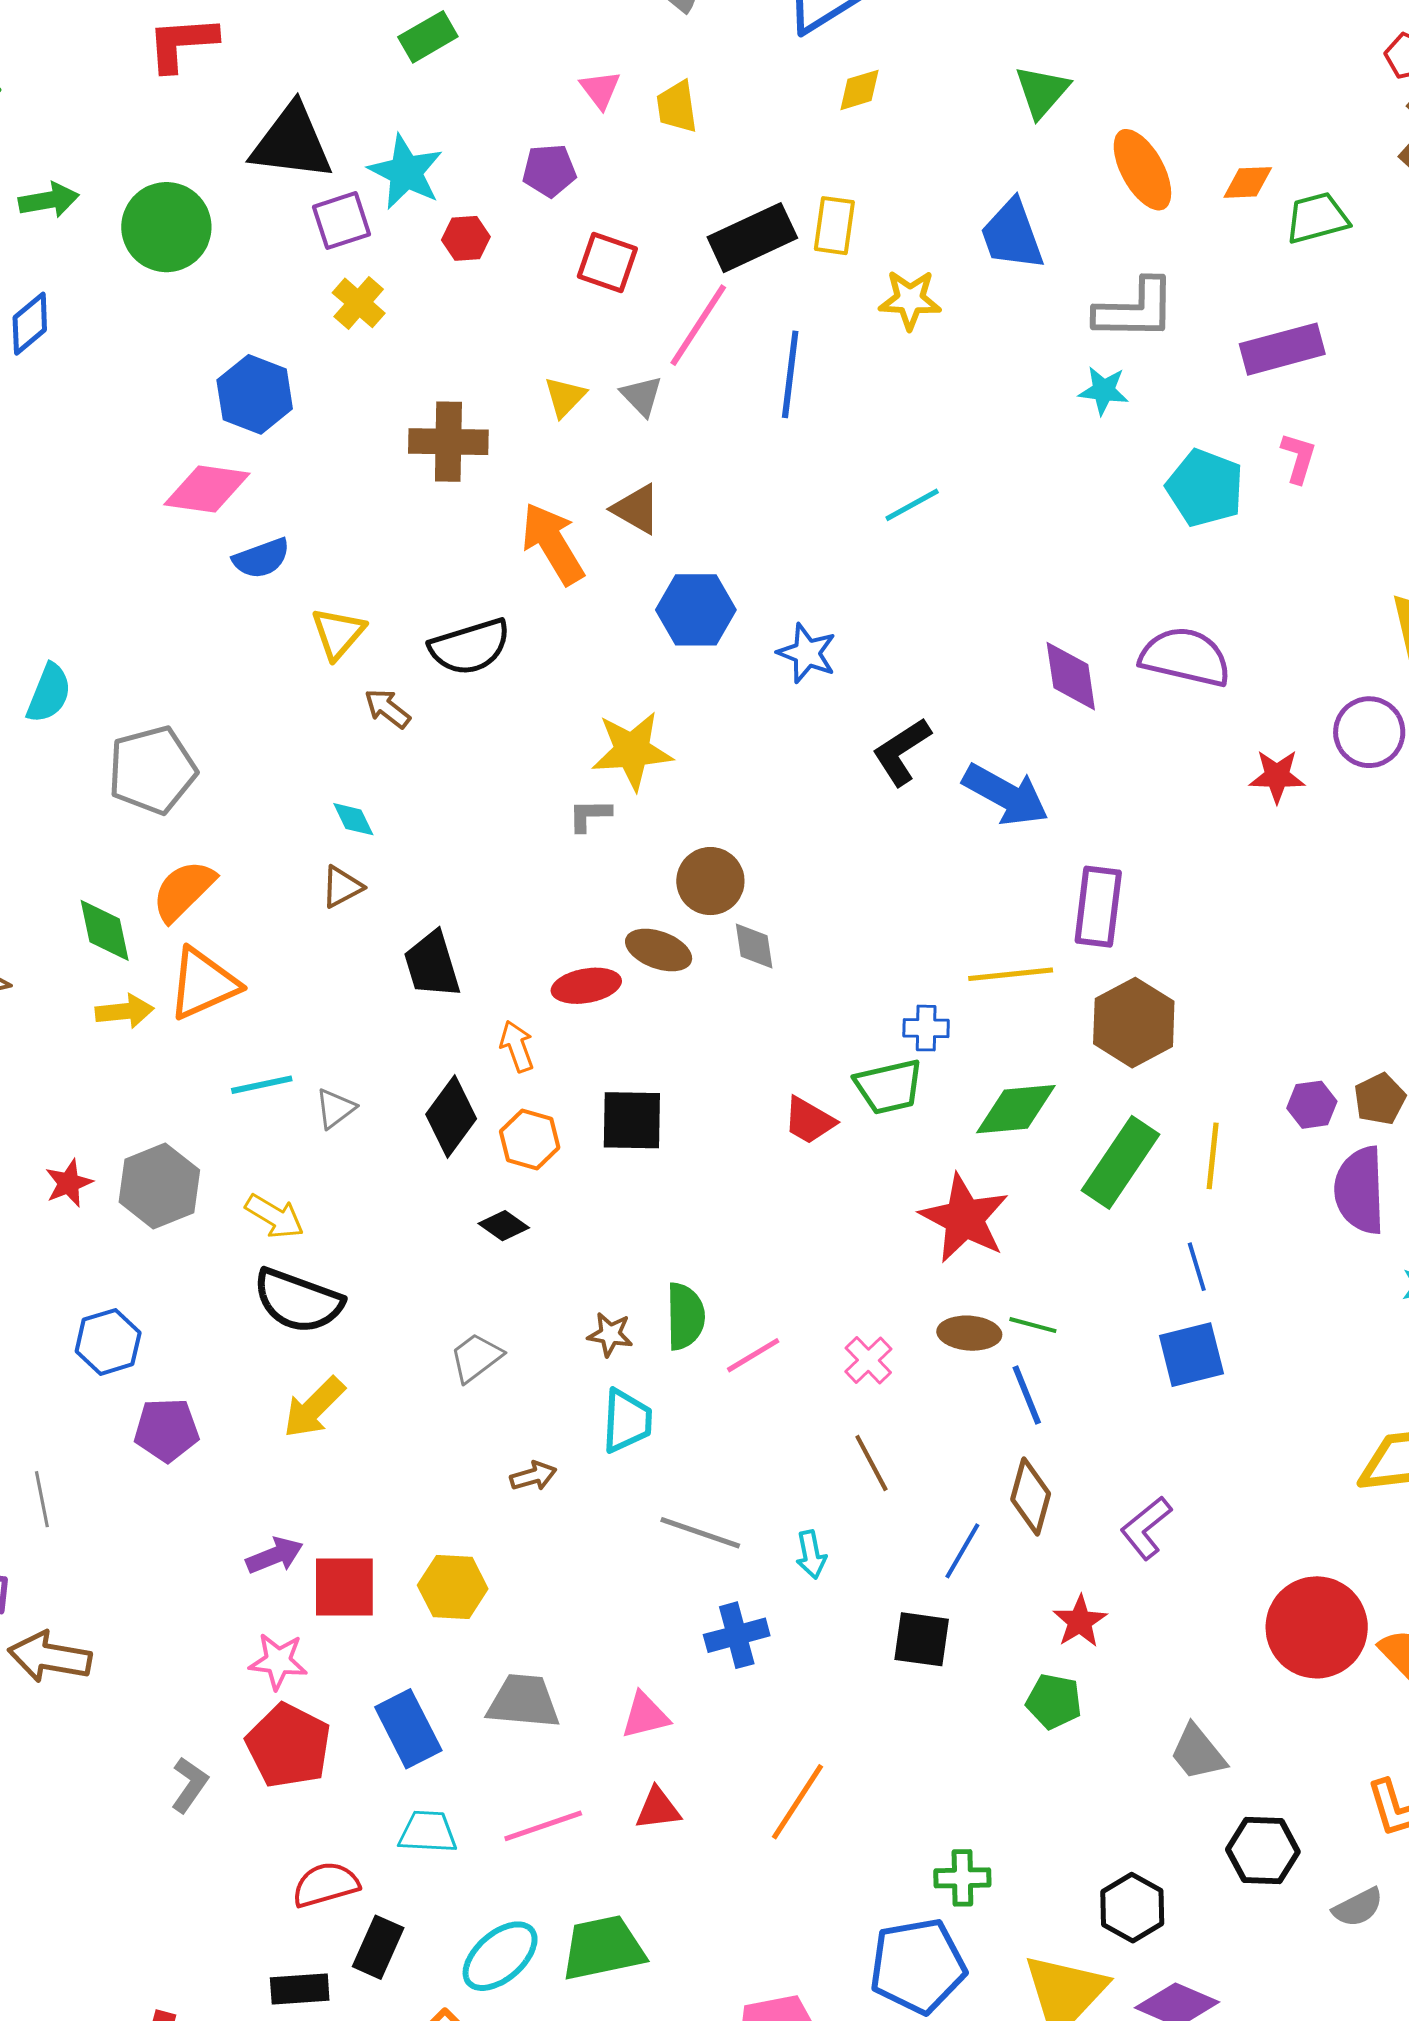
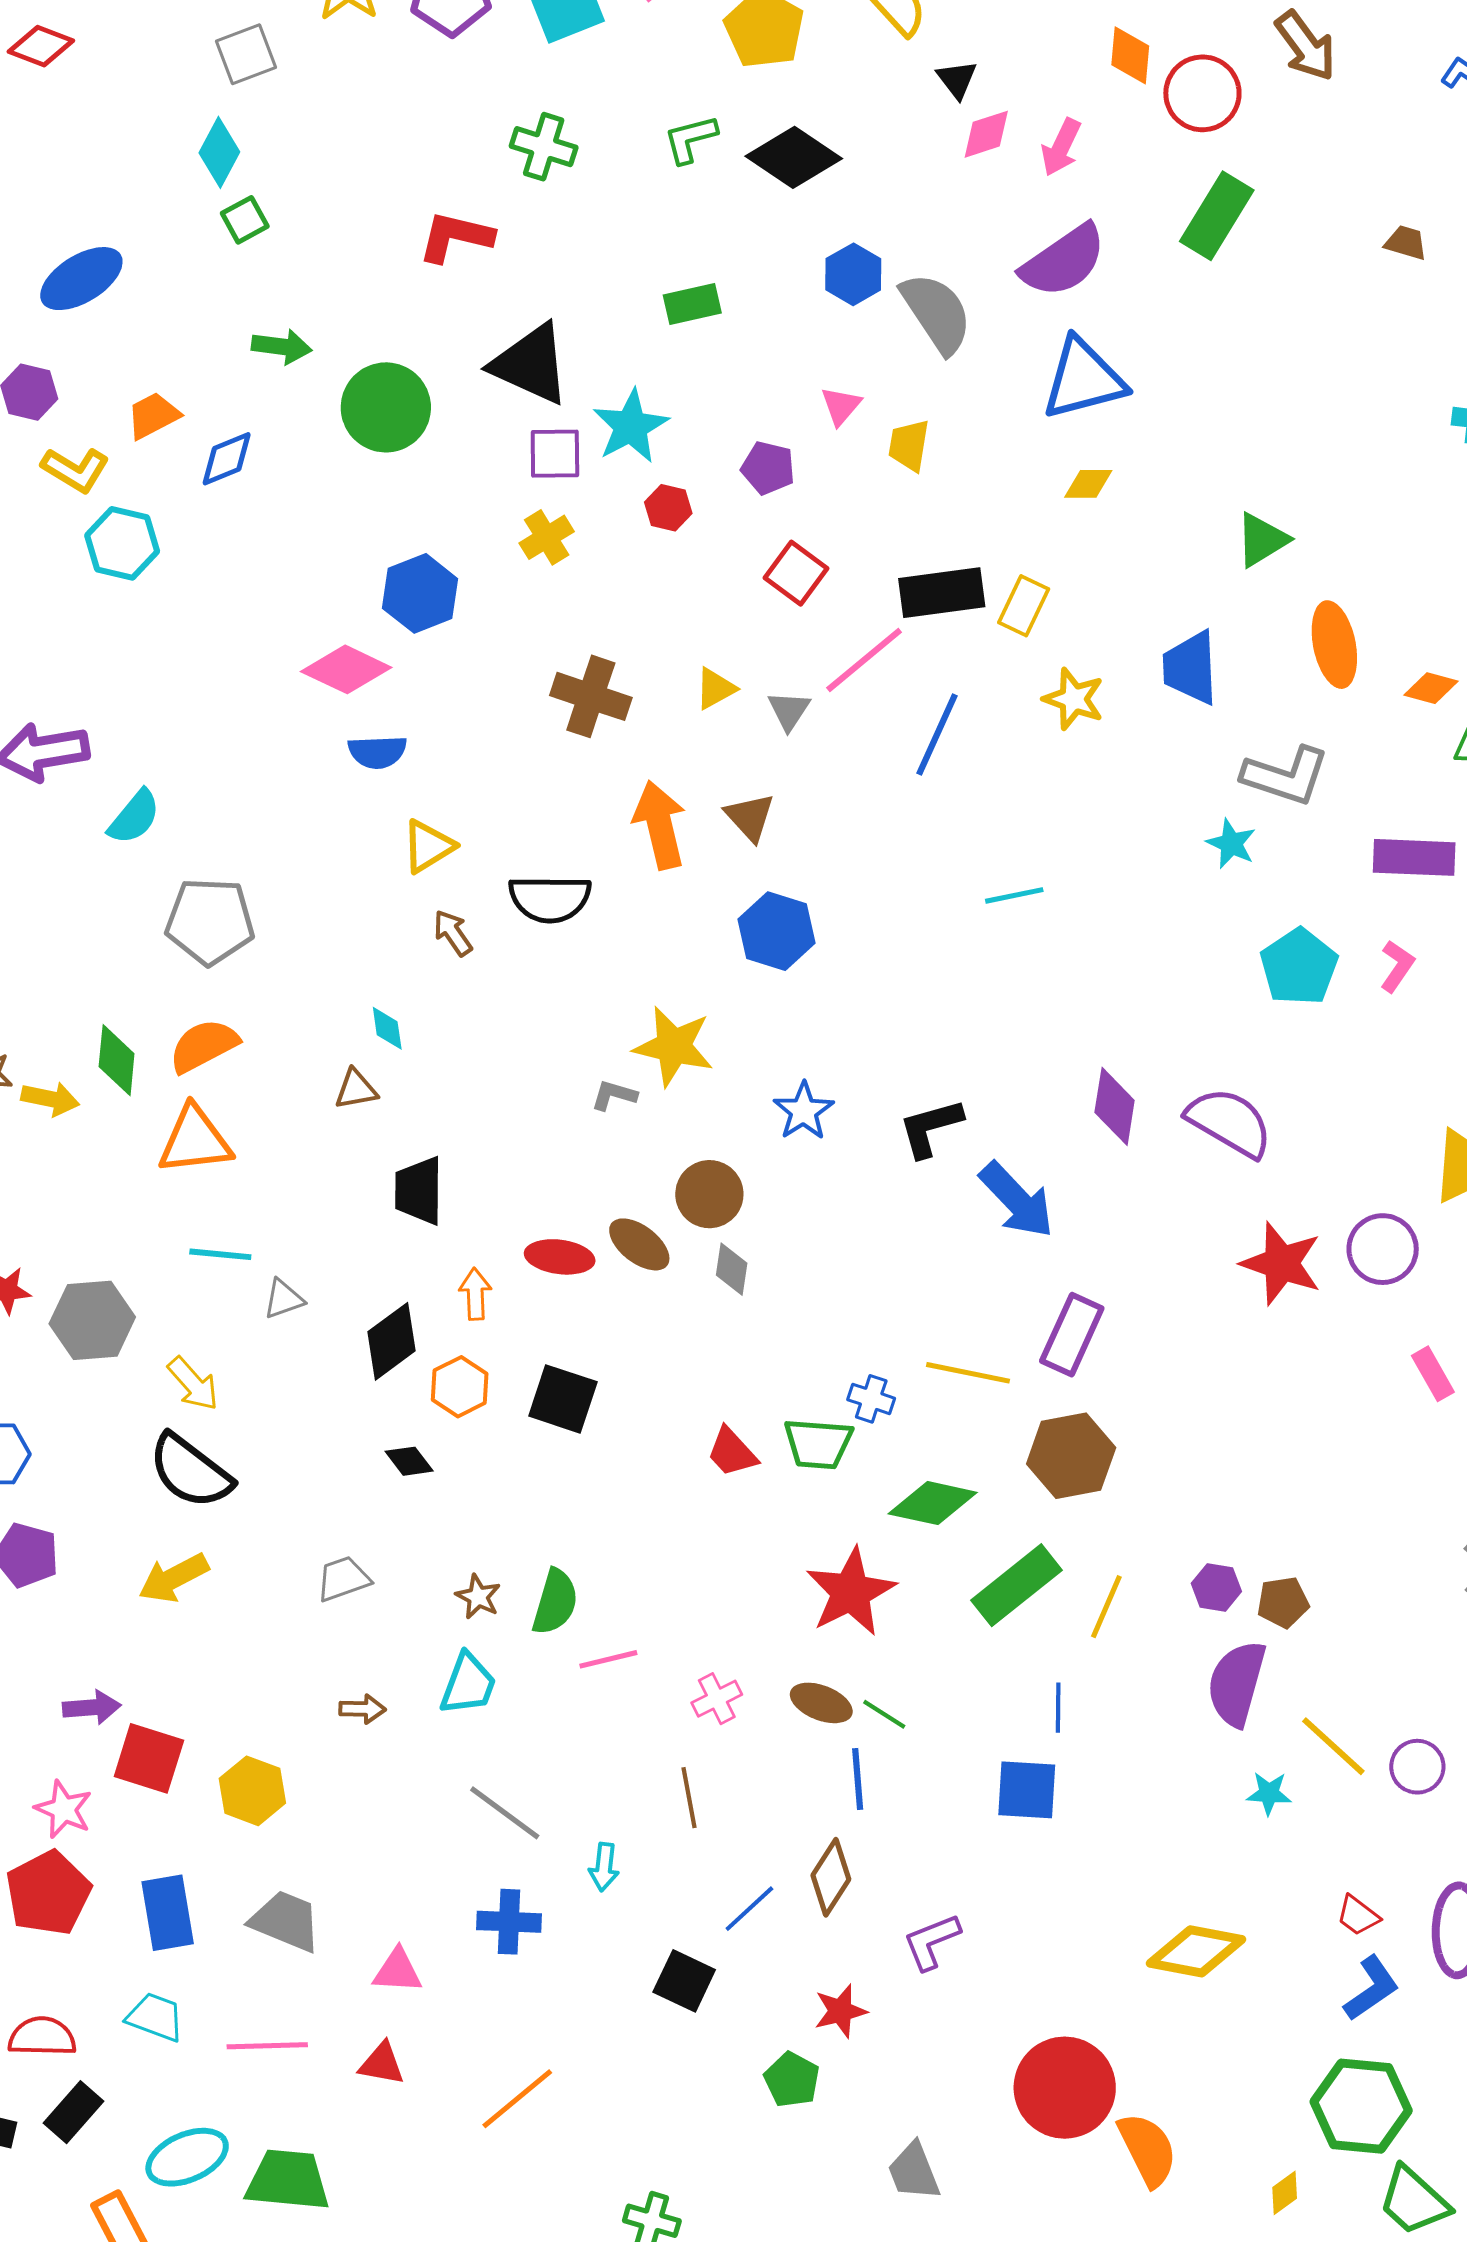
blue star: (807, 653) -> (804, 1111), moved
red star: (1277, 776) -> (1281, 1263), size x1.5
yellow arrow: (125, 1011) -> (50, 1099), moved

